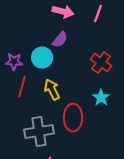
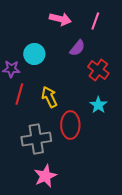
purple semicircle: (60, 40) -> (77, 48), moved
cyan circle: (42, 58) -> (34, 54), moved

